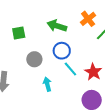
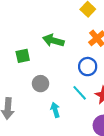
green arrow: (57, 26) -> (53, 40), moved
blue circle: (62, 51) -> (88, 67), moved

